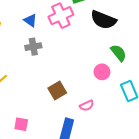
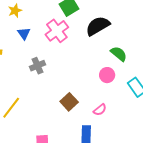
blue triangle: (30, 20) -> (24, 33), moved, turned 32
black semicircle: (103, 20) -> (98, 26), turned 140

